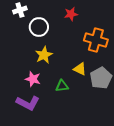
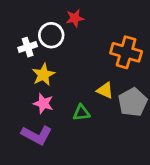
white cross: (20, 10) -> (28, 47), moved
red star: (71, 14) -> (75, 18), moved
yellow star: (44, 55) -> (43, 75), moved

